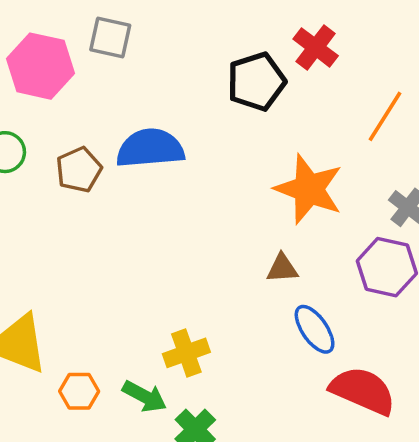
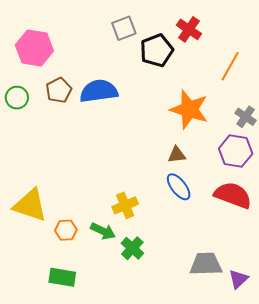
gray square: (110, 37) -> (124, 28), moved, turned -30
brown pentagon: (79, 170) -> (59, 90), moved
blue ellipse: (315, 329) -> (179, 187), moved
red semicircle: (363, 391) -> (233, 195), moved

